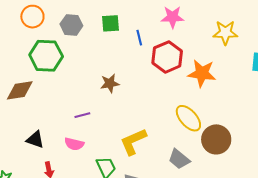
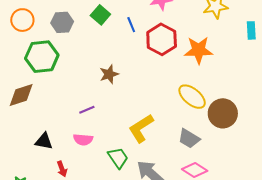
green square: (110, 23) -> (100, 15), turned -36

